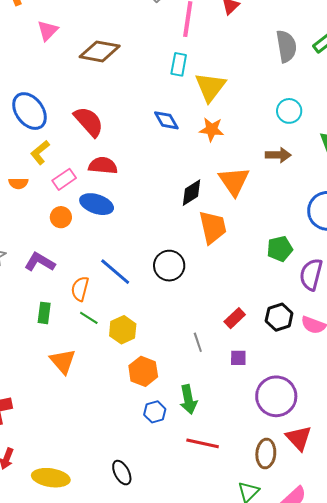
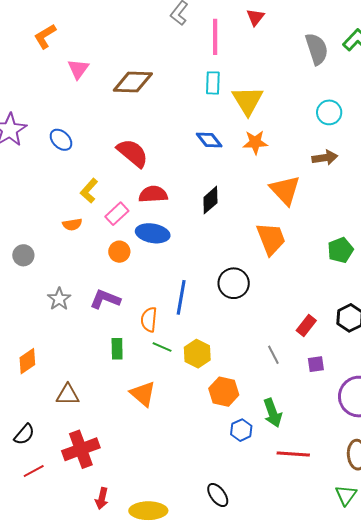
blue ellipse: (30, 111) -> (61, 140), moved, size x0.6
black diamond: (191, 193) -> (210, 200), moved
blue line: (115, 272) -> (181, 297), turned 68

